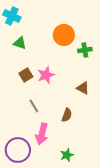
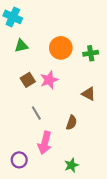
orange circle: (64, 35) -> (61, 48), moved
green triangle: (20, 43) -> (21, 46), turned -32
purple circle: (18, 150) -> (19, 160), size x0.6

